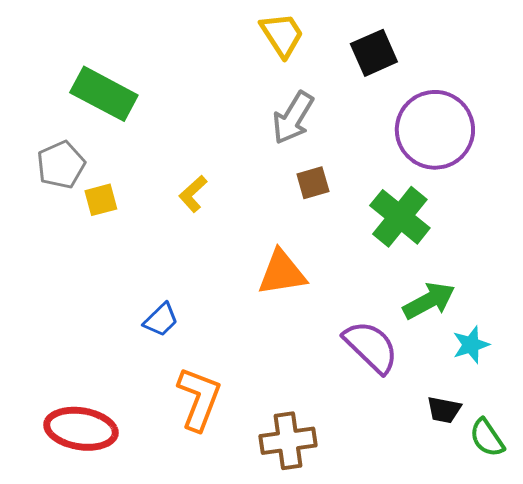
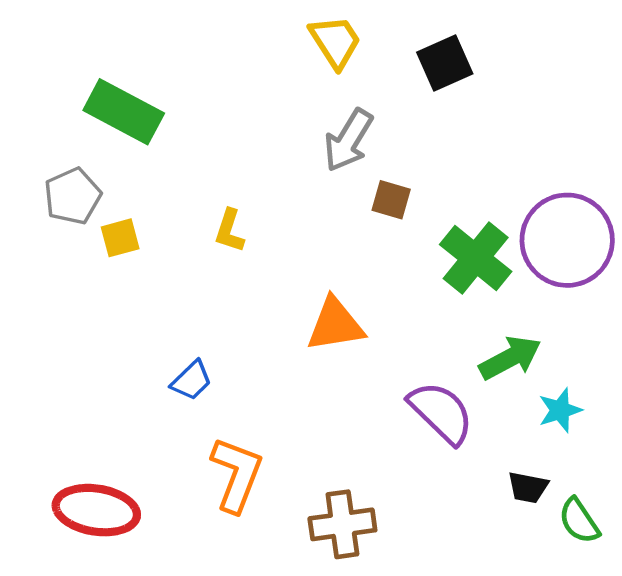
purple circle: (435, 130) -> (567, 240), moved
brown square: (313, 183) -> (391, 200), moved, turned 32
yellow L-shape: (193, 194) -> (229, 231), turned -30

